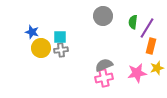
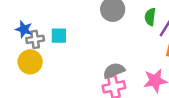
yellow circle: (41, 48) -> (30, 62), moved
gray cross: (61, 50) -> (35, 39), moved

